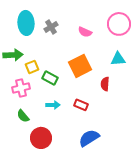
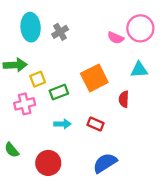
pink semicircle: (85, 32) -> (116, 38), moved
green rectangle: (50, 78) -> (59, 92), turned -49
green semicircle: (23, 116) -> (12, 150), moved

